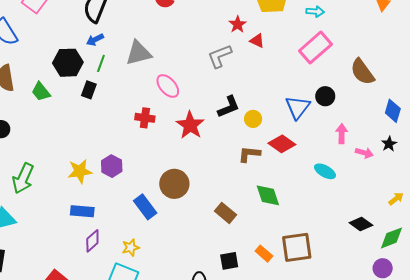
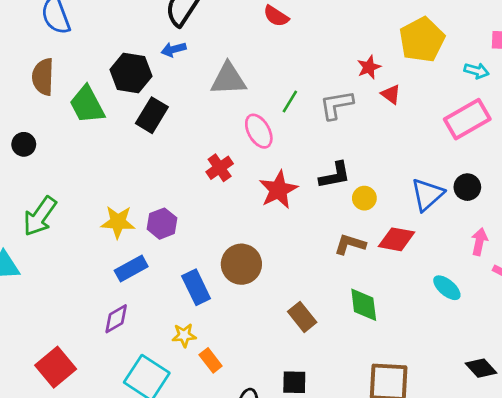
green line: (101, 63) -> (290, 102), moved
black rectangle: (89, 90) -> (152, 115), size x1.4
green trapezoid: (41, 92) -> (87, 105), size x1.4
red cross: (145, 118) -> (220, 168), turned 36
red diamond: (282, 144) -> (397, 239), turned -36
blue rectangle: (82, 211) -> (131, 268), moved, turned -45
yellow star: (131, 247) -> (184, 335), moved
orange rectangle: (264, 254) -> (211, 360), moved

